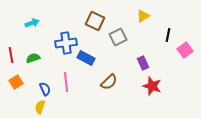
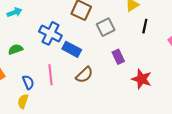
black line: (168, 35) -> (145, 26), moved
blue cross: (66, 43) -> (50, 33), turned 35
purple rectangle: (143, 63) -> (118, 57), moved
brown semicircle: (109, 82) -> (84, 75), moved

